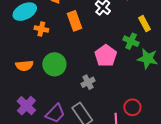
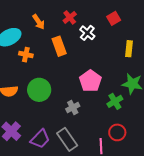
yellow rectangle: (144, 24) -> (129, 49), turned 35
green cross: (131, 41) -> (115, 101), moved, turned 35

